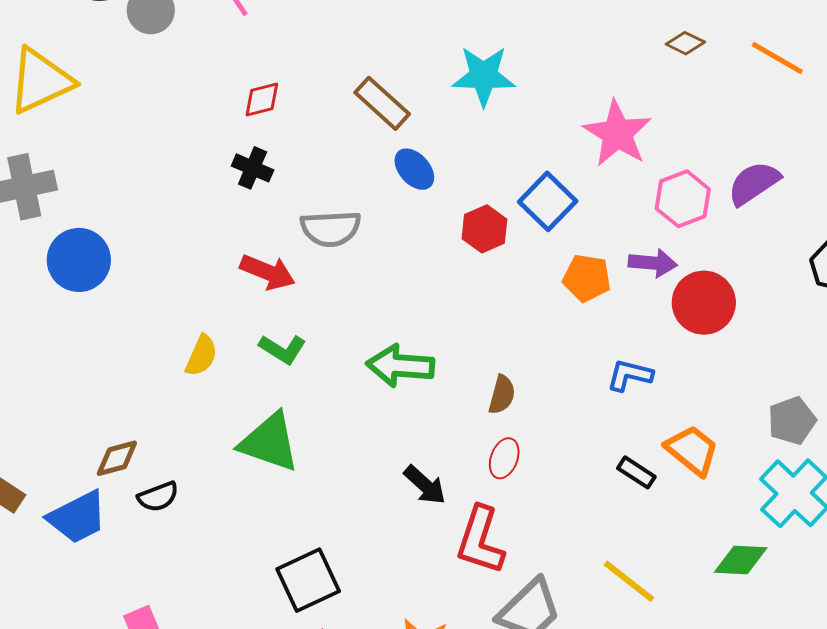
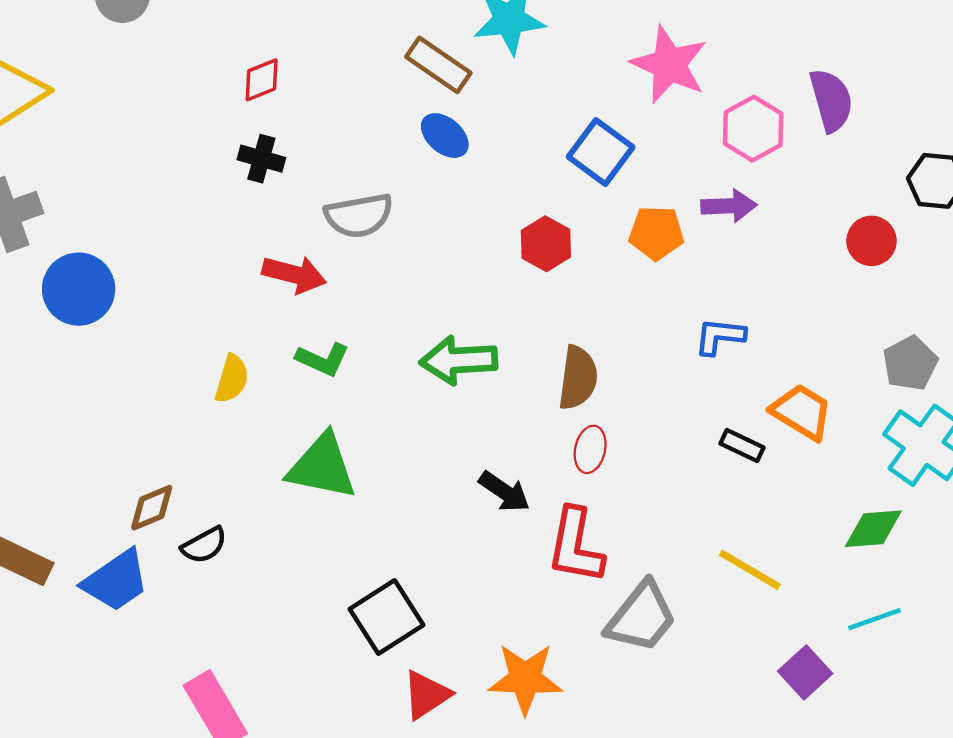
brown rectangle: (382, 103) -> (438, 65), moved
purple semicircle: (754, 183) -> (831, 100), turned 116
red hexagon: (484, 229) -> (546, 244), moved
red circle: (704, 303) -> (871, 241), moved, size x0.7
brown semicircle: (502, 395) -> (578, 378), size x1.4

